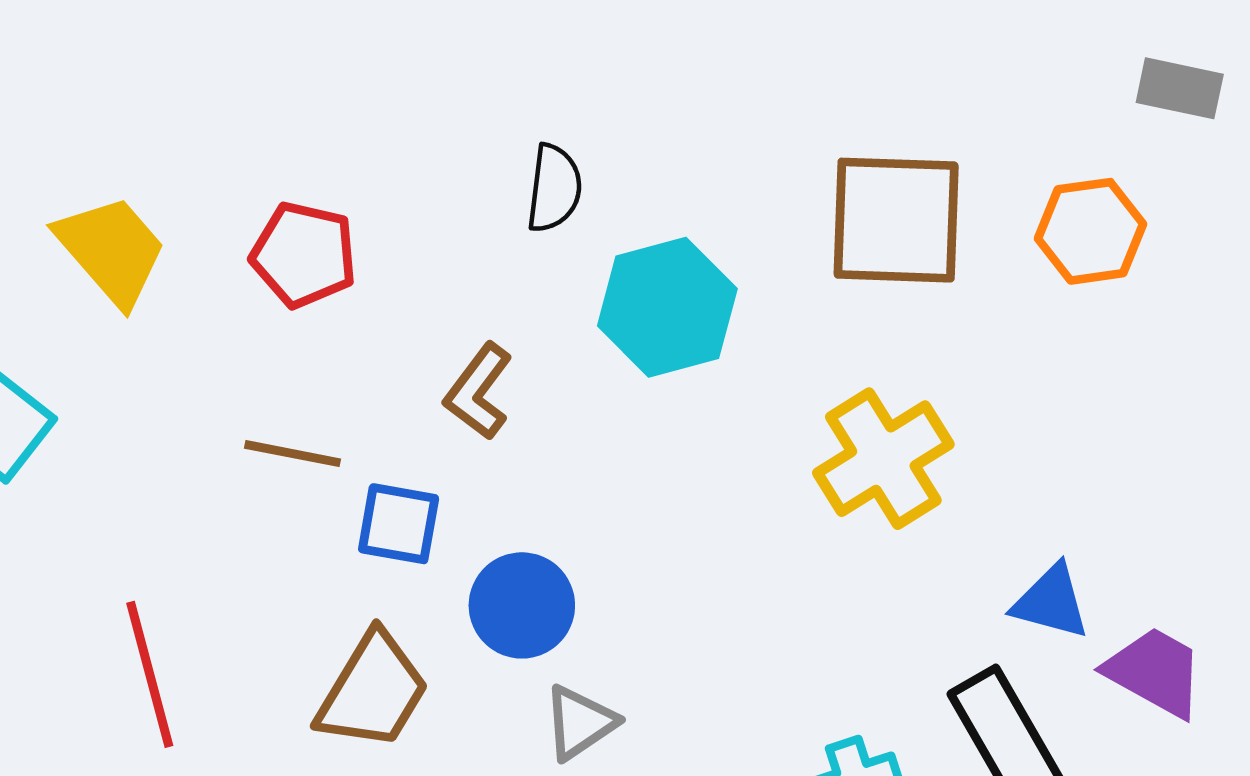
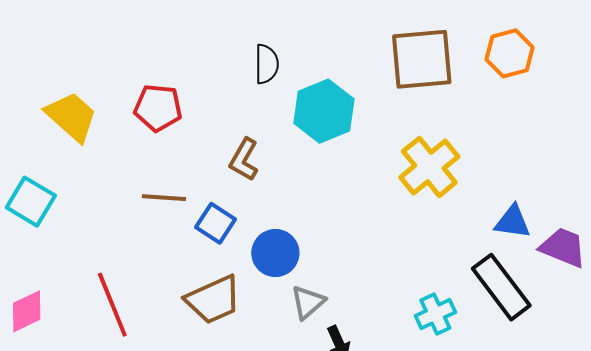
blue square: (399, 524) -> (215, 223), turned 30
brown trapezoid: (373, 691) -> (213, 300), turned 42

